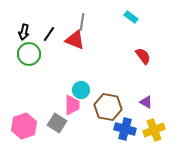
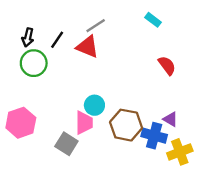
gray line: (82, 22) -> (96, 26), turned 48
pink hexagon: (24, 126) -> (21, 123), moved
blue cross: (125, 129) -> (154, 136), moved

